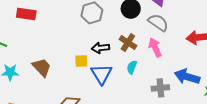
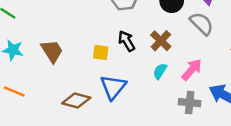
pink arrow: (155, 47) -> (192, 70), moved, turned 54
black arrow: (100, 48) -> (127, 41), turned 54
blue triangle: (102, 74) -> (113, 87), moved

